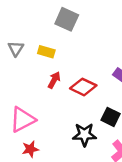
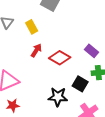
yellow rectangle: (46, 52) -> (32, 27), turned 40

